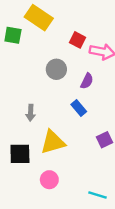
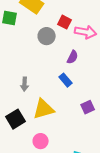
gray circle: (56, 69) -> (47, 36), moved
black square: (20, 154) -> (16, 119), turned -30

